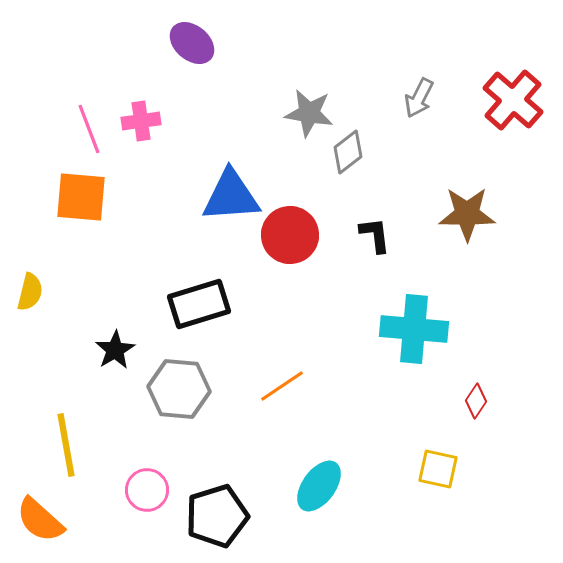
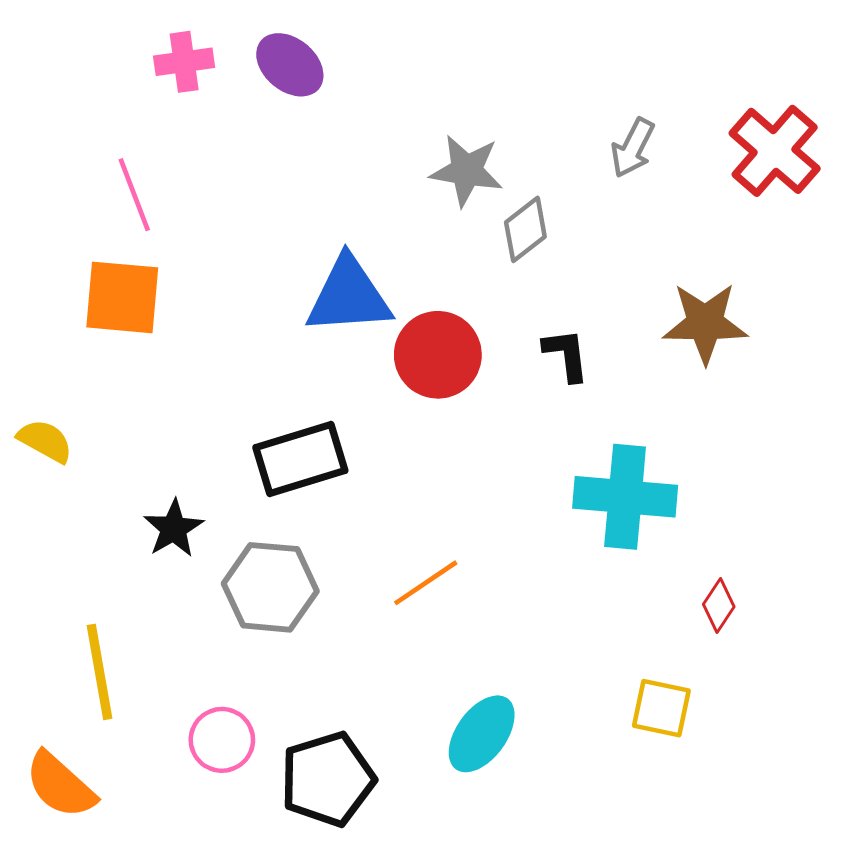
pink cross: (141, 121) -> (184, 62), moved
yellow semicircle: (30, 292) -> (45, 441), turned -75

